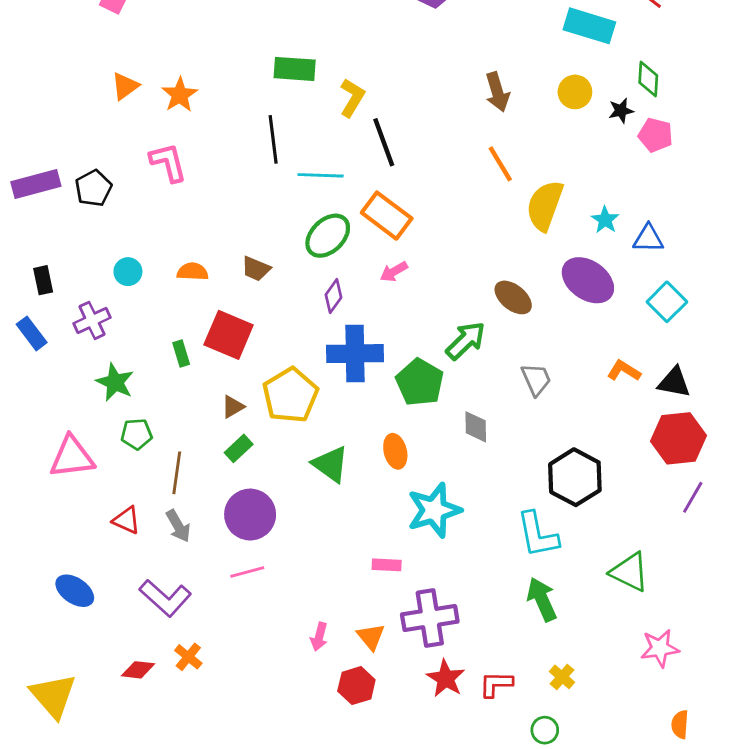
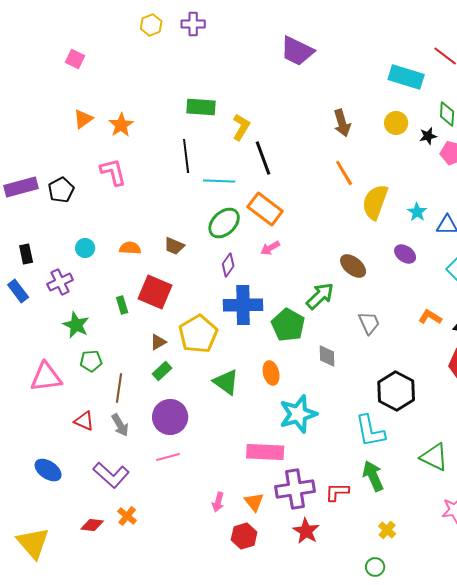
purple ellipse: (588, 280) -> (405, 254), size x0.6
pink rectangle: (387, 565) -> (265, 452), size x1.8
red L-shape: (496, 684) -> (337, 492), moved

